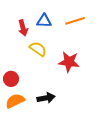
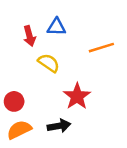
orange line: (75, 21) -> (101, 48), moved
red star: (69, 62) -> (77, 96), moved, turned 30

